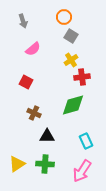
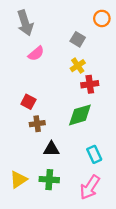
orange circle: (64, 17) -> (102, 18), moved
gray arrow: (23, 21) -> (25, 23), size x1.6
red square: (26, 82) -> (28, 102), moved
brown cross: (34, 113) -> (37, 124), turned -32

